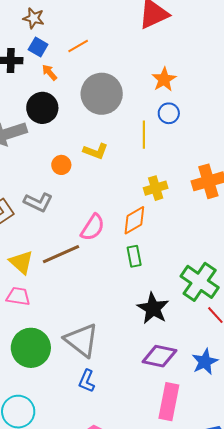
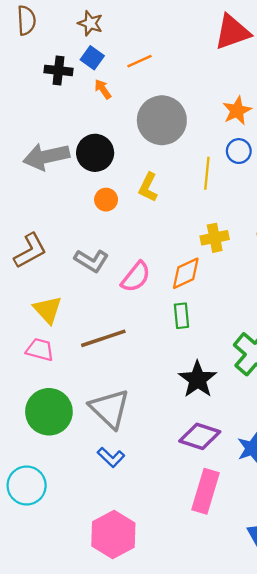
black circle: (42, 108) -> (95, 153), moved
yellow L-shape: (96, 151) -> (148, 187), turned 90
gray L-shape: (38, 202) -> (91, 261), moved
brown line: (61, 254) -> (103, 338), moved
blue L-shape: (87, 381) -> (111, 457), turned -75

